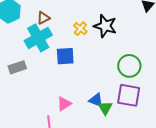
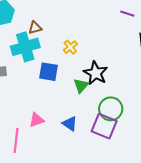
black star: (105, 26) -> (96, 73), moved
green circle: (129, 66) -> (111, 109), moved
green triangle: (105, 108) -> (81, 86), moved

